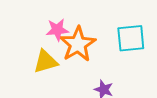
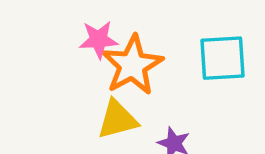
yellow triangle: (46, 62) -> (117, 119), moved

